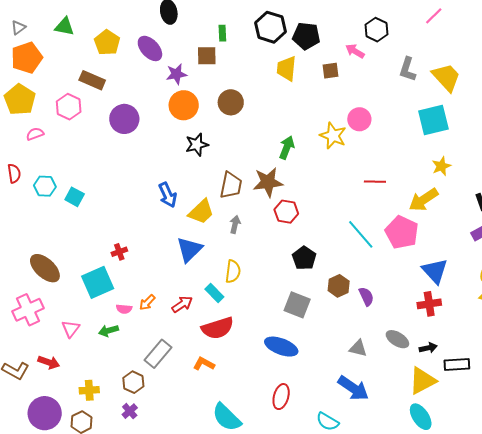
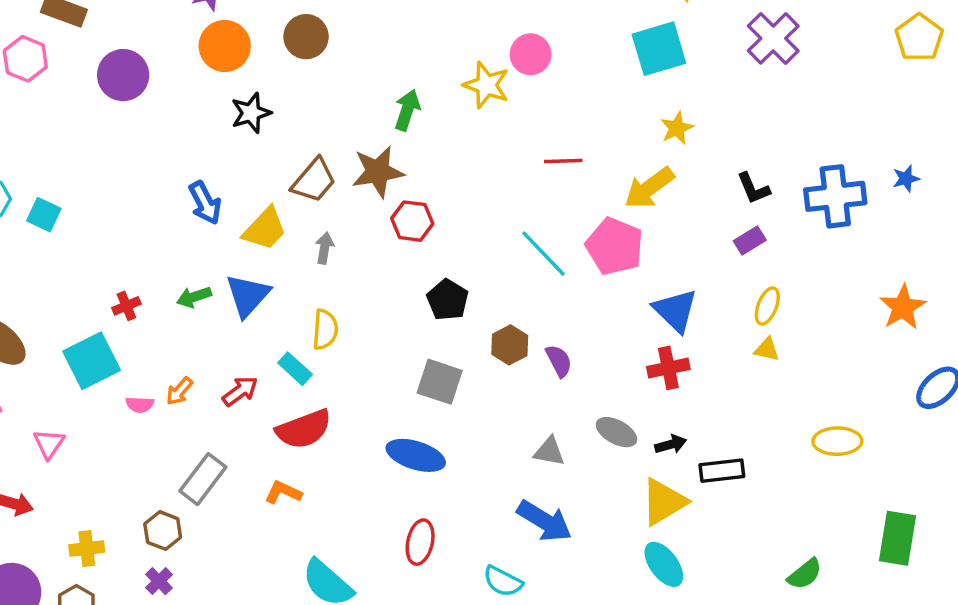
brown trapezoid: (231, 185) -> (314, 181), turned 32
green arrow: (109, 331) -> (194, 297), moved

